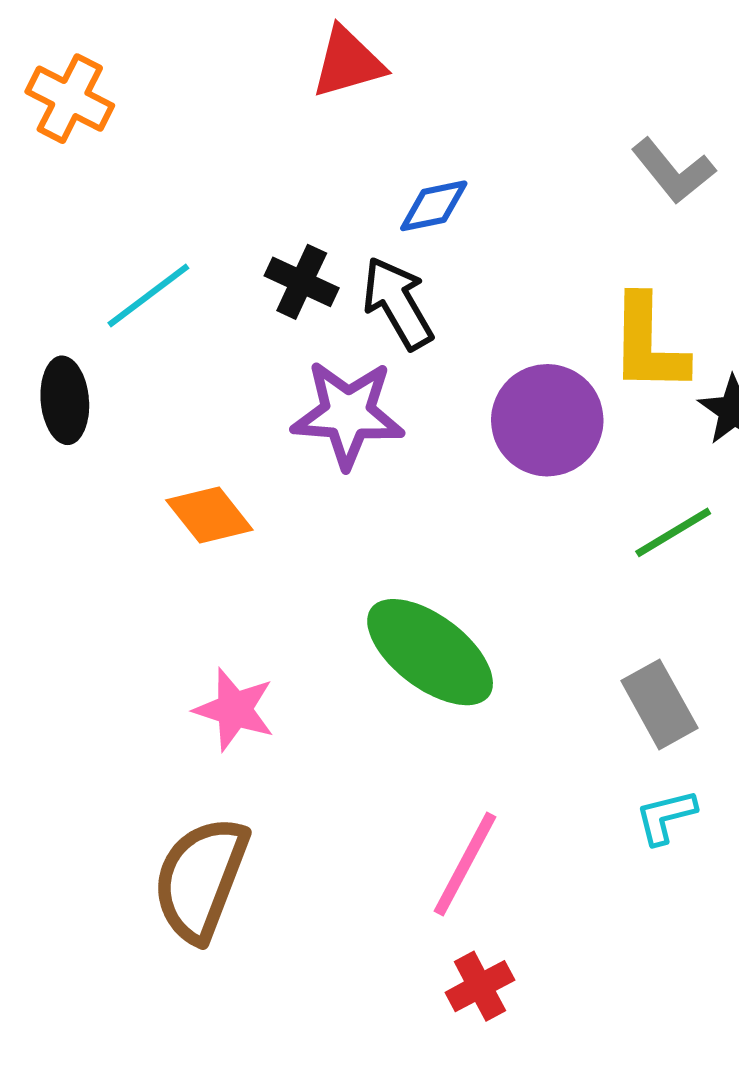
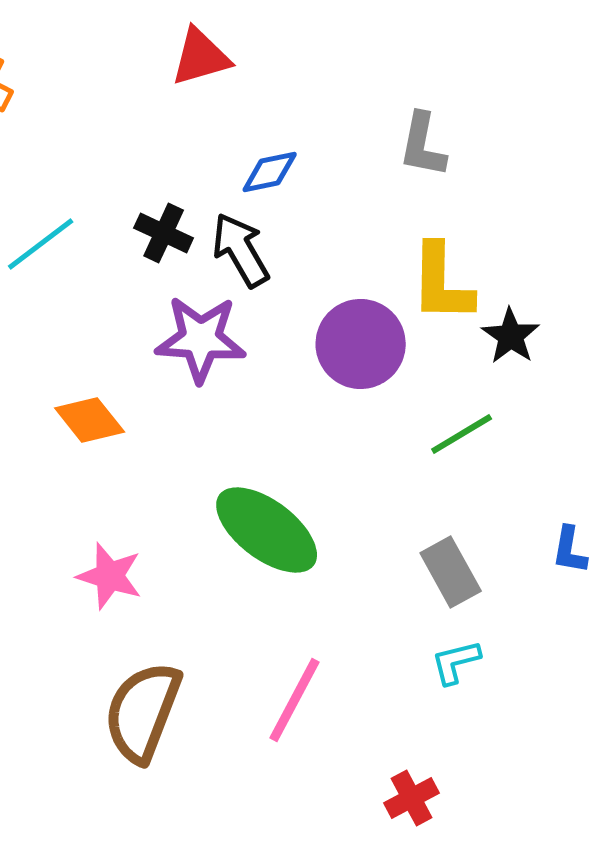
gray L-shape: (673, 171) -> (423, 145), moved, turned 50
brown semicircle: (201, 879) -> (143, 712), moved
red cross: (480, 986) -> (412, 798), moved

